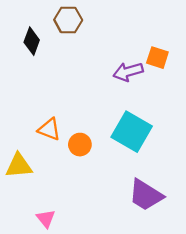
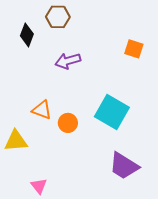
purple arrow: (128, 72) -> (68, 61), moved

